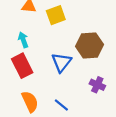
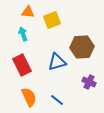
cyan arrow: (23, 40) -> (23, 34), moved
blue triangle: (61, 62) -> (57, 62), turned 36

